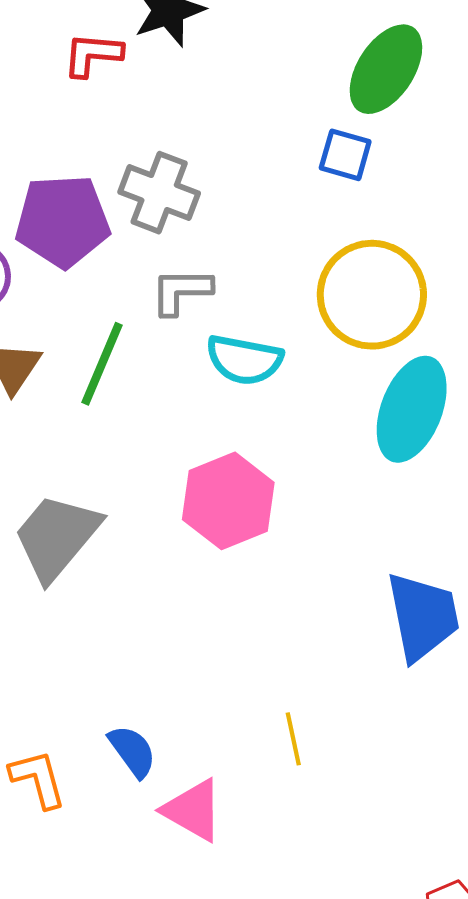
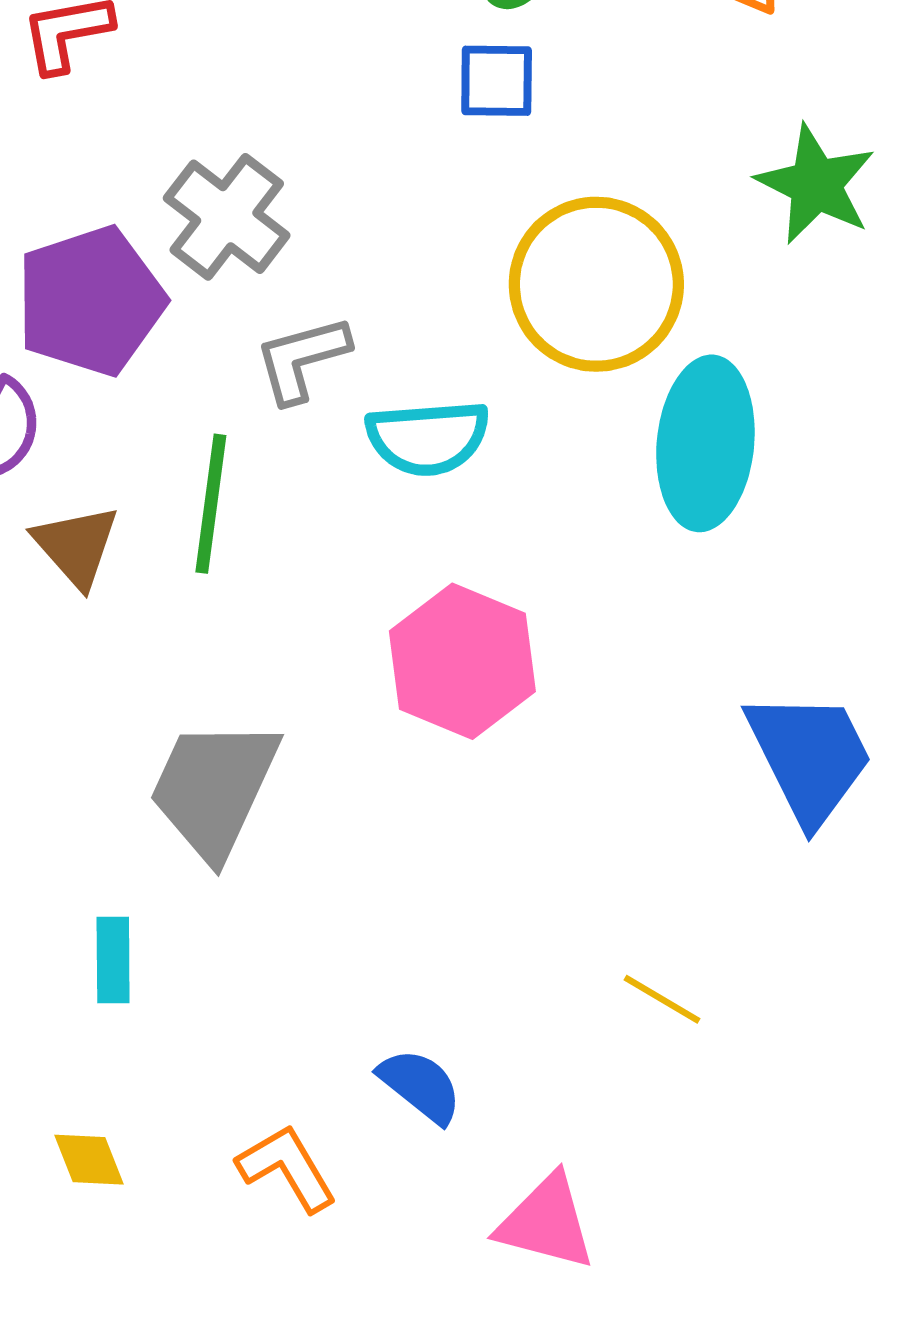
gray cross: (159, 193) -> (227, 217), turned 32
yellow line: (293, 739) -> (662, 999), turned -32
pink triangle: (193, 810) -> (546, 1222), moved

